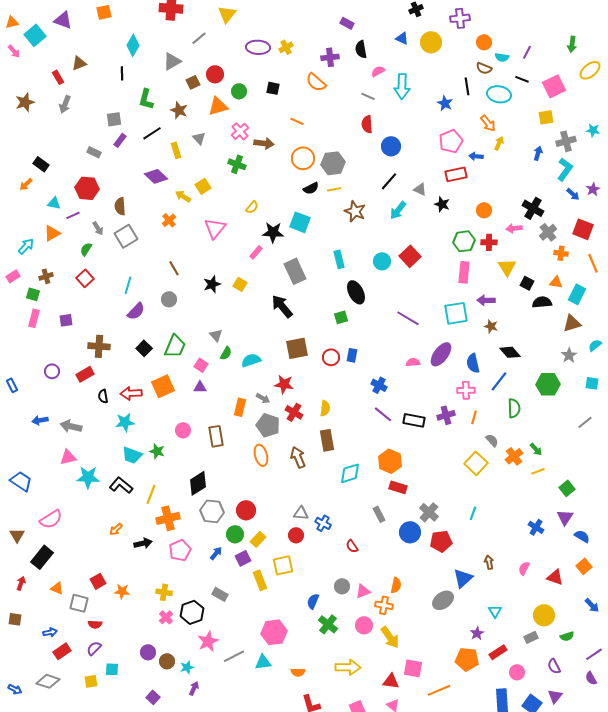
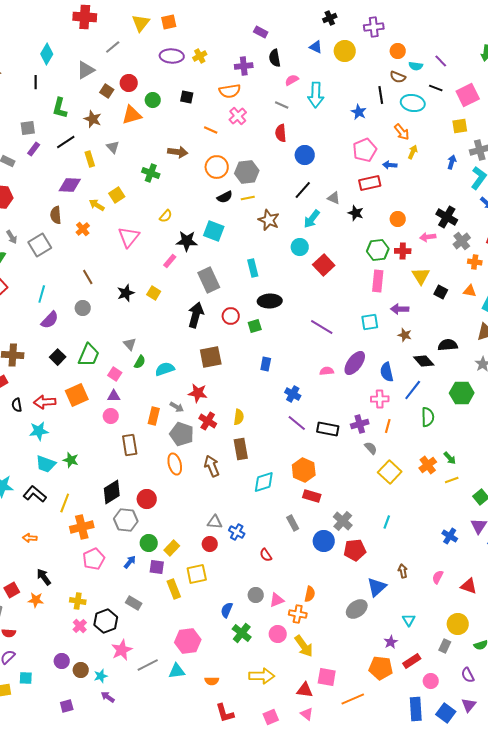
orange square: (104, 12) -> (169, 22), moved
purple line: (527, 52) -> (441, 61), turned -72
brown square: (193, 82) -> (107, 91), turned -32
orange semicircle: (316, 82) -> (230, 91), turned -50
pink cross: (240, 131) -> (238, 116), moved
purple diamond: (156, 176) -> (70, 185), turned -40
brown semicircle: (120, 206) -> (56, 215), moved
cyan circle: (382, 261) -> (300, 247), moved
black ellipse: (356, 292) -> (270, 301), turned -65
black semicircle: (542, 302) -> (448, 345), moved
black arrow: (282, 306) -> (196, 315), turned 55
cyan square: (456, 313) -> (370, 322), size x0.7
red circle: (331, 357) -> (231, 316), moved
pink circle: (183, 430) -> (111, 416), moved
gray semicircle: (492, 440) -> (371, 448), moved
red circle: (246, 510) -> (147, 499), moved
orange arrow: (116, 529) -> (30, 538), turned 48
black arrow: (143, 543) -> (44, 577), moved, turned -114
purple square: (243, 558) -> (157, 567), turned 35
gray rectangle: (531, 637) -> (445, 646), turned -40
purple arrow: (194, 688) -> (108, 697), turned -80
purple square: (153, 697) -> (67, 706), turned 32

